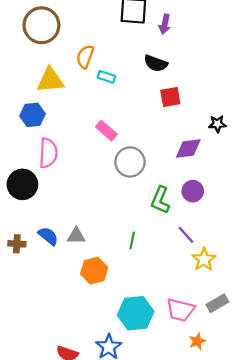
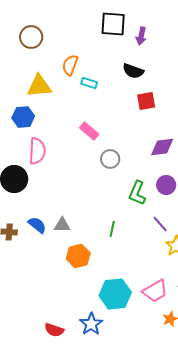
brown circle: (41, 25) -> (31, 37), size x0.7
gray circle: (130, 162) -> (110, 159), size x0.7
pink trapezoid: (180, 310) -> (155, 291), turned -44

